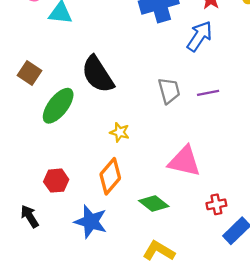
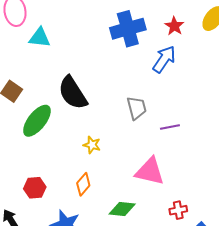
purple line: (208, 93) -> (170, 127), moved
orange diamond: (110, 176) -> (83, 184), size x0.7
green diamond: (154, 203) -> (122, 209), turned -32

